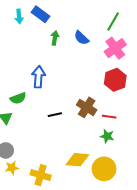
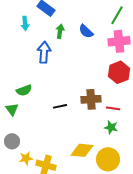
cyan arrow: (19, 16) -> (25, 23), moved
pink cross: (115, 48) -> (119, 41), turned 30
blue arrow: (39, 77) -> (44, 52), moved
brown cross: (87, 107) -> (91, 99), turned -36
yellow star: (12, 168) -> (26, 158), moved

